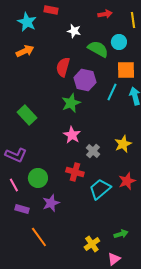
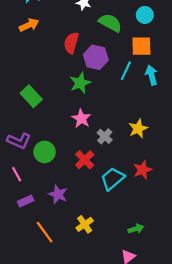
cyan circle: (119, 42) -> (145, 15), moved
red cross: (75, 172) -> (85, 160), turned 30
green circle: (38, 178) -> (45, 152), moved
purple star: (51, 203) -> (58, 194), turned -30
purple rectangle: (22, 209) -> (26, 201), turned -40
yellow cross: (92, 244) -> (85, 224), moved

